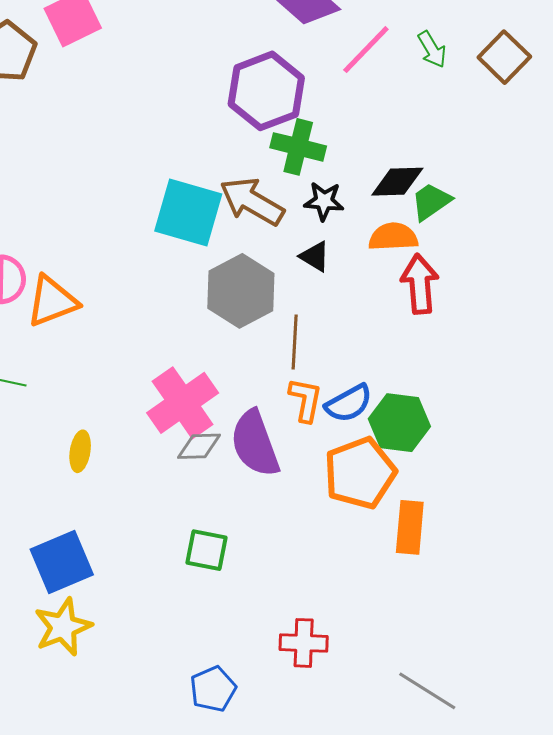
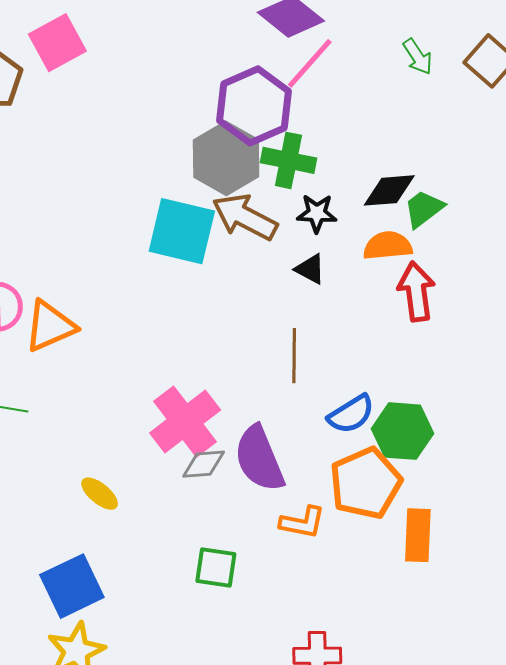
pink line: (366, 50) -> (310, 63), moved
gray hexagon: (241, 291) -> (226, 158), moved
orange L-shape: (306, 400) -> (303, 522), moved, turned 93
yellow ellipse: (80, 451) -> (100, 494), moved, turned -57

